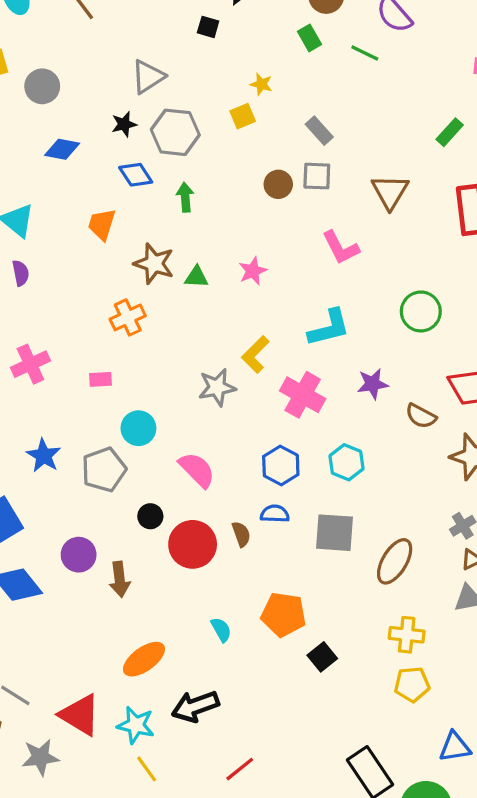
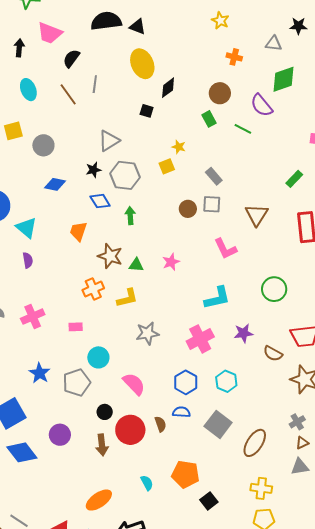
yellow L-shape: (255, 355) -> (127, 298), moved, turned -150
pink cross: (303, 395) -> (200, 339), turned 32
gray square: (334, 533) -> (218, 424), turned 32
brown arrow: (120, 579) -> (102, 445), moved

